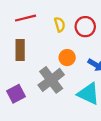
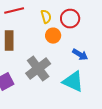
orange circle: (67, 58) -> (53, 36), moved

